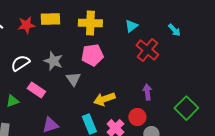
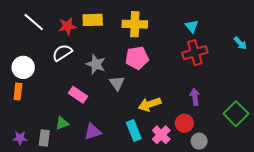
cyan triangle: (131, 26) -> (192, 26), moved, turned -32
cyan arrow: (174, 30) -> (240, 43), moved
red cross: (147, 50) -> (195, 53), turned 35
white semicircle: (20, 63) -> (62, 53), moved
green triangle: (12, 101) -> (62, 123), moved

